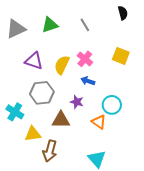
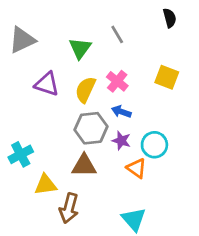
green triangle: (50, 25) -> (80, 48), moved, turned -36
gray hexagon: (42, 93) -> (91, 128), moved
purple star: (77, 102) -> (121, 141), moved
cyan cross: (15, 112) -> (21, 154), turned 30

